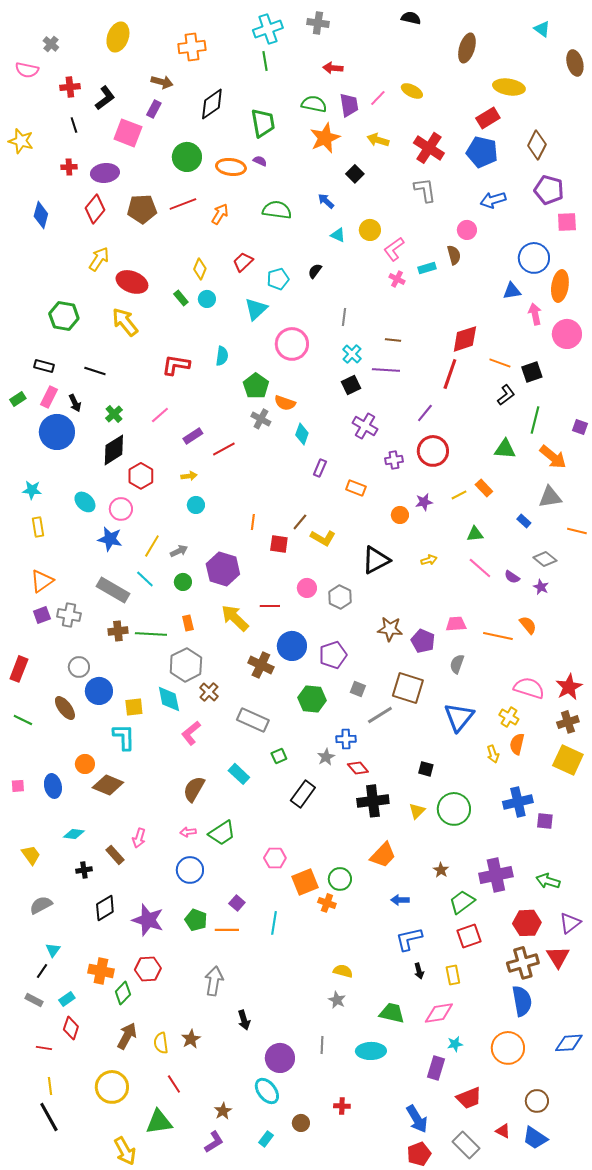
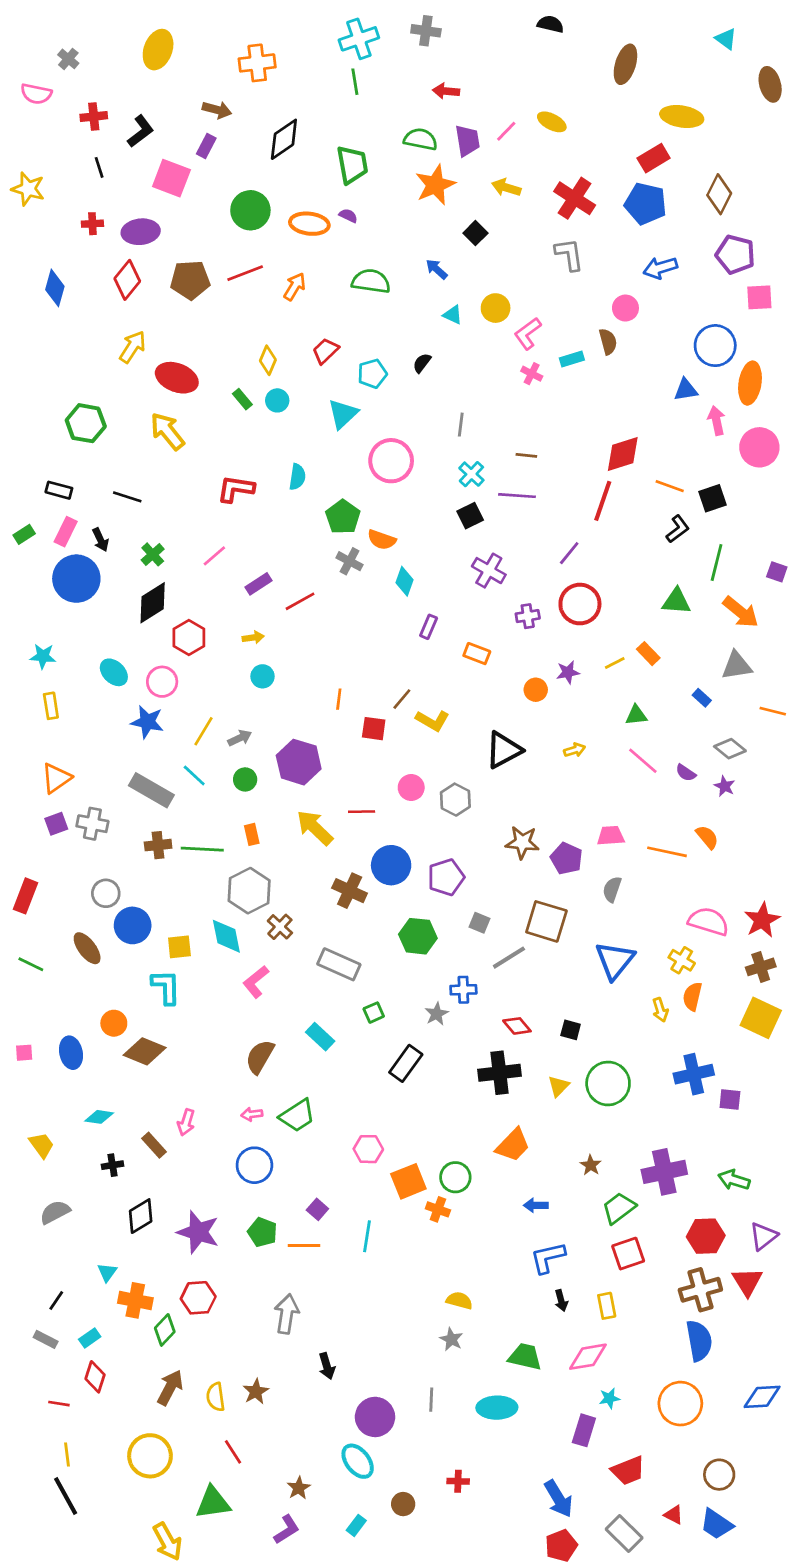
red diamond: (358, 768) -> (517, 1026), moved
cyan triangle: (53, 950) -> (107, 1272), moved

